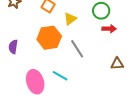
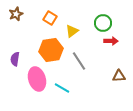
pink ellipse: (35, 82) -> (37, 79), moved

